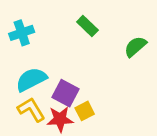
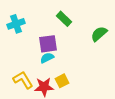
cyan semicircle: (31, 79) -> (47, 58), moved, size x0.6
purple square: (65, 93) -> (48, 44), moved, turned -36

